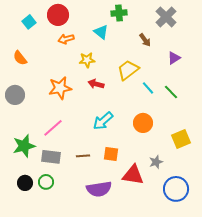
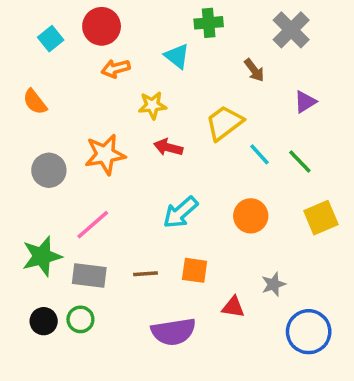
gray circle: (15, 95) -> (49, 170), moved
yellow square: (181, 139) -> (321, 218), moved
red triangle: (133, 175) -> (233, 307), size x0.6

